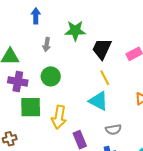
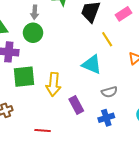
green circle: (51, 76) -> (33, 33), moved
yellow line: (105, 78) -> (107, 39), moved

